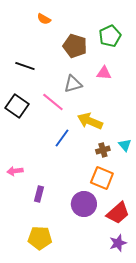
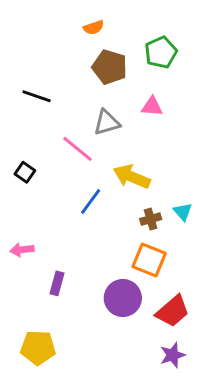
orange semicircle: (44, 19) -> (94, 28), moved, turned -48
black square: (17, 106) -> (25, 172), moved, size x0.6
yellow pentagon: (40, 238) -> (38, 348), moved

